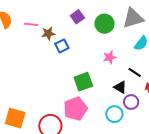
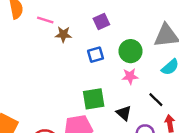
green circle: (104, 24) -> (131, 51), moved
blue square: (62, 46) -> (96, 55), moved
black triangle: (120, 87) -> (124, 113), moved

